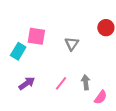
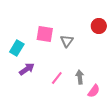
pink square: (36, 36) -> (45, 34), moved
purple arrow: (27, 83) -> (27, 69), moved

